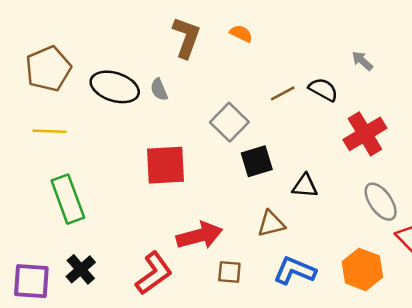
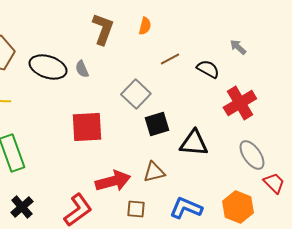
orange semicircle: (241, 33) -> (145, 26), turned 78
brown line: (283, 93) -> (170, 59), moved
black triangle: (305, 186) -> (194, 143), size x1.4
brown triangle: (271, 224) -> (154, 172), moved

